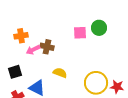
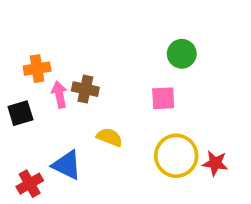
pink square: (80, 33) -> (163, 98), moved
pink arrow: (33, 50) -> (59, 95), turned 104
black square: (15, 72) -> (20, 113), moved

